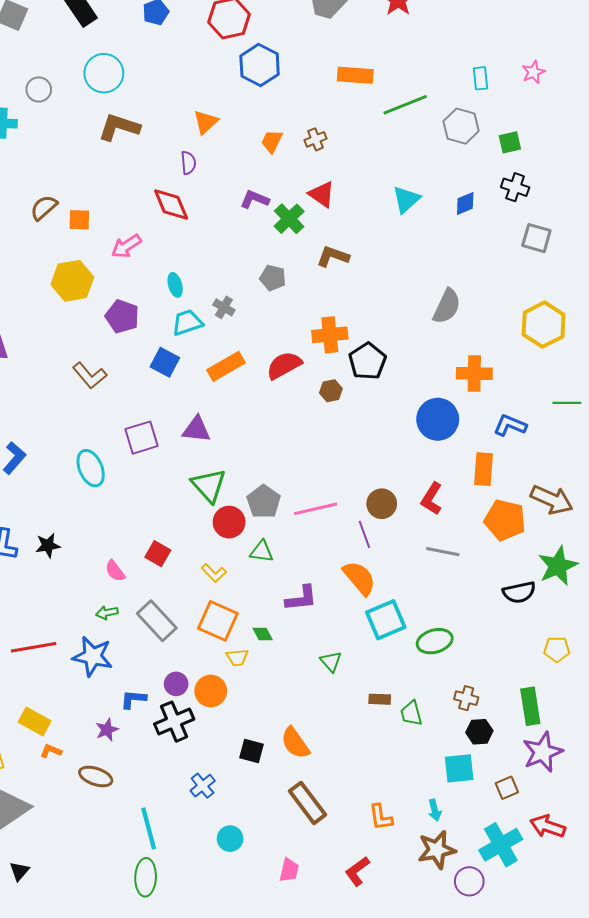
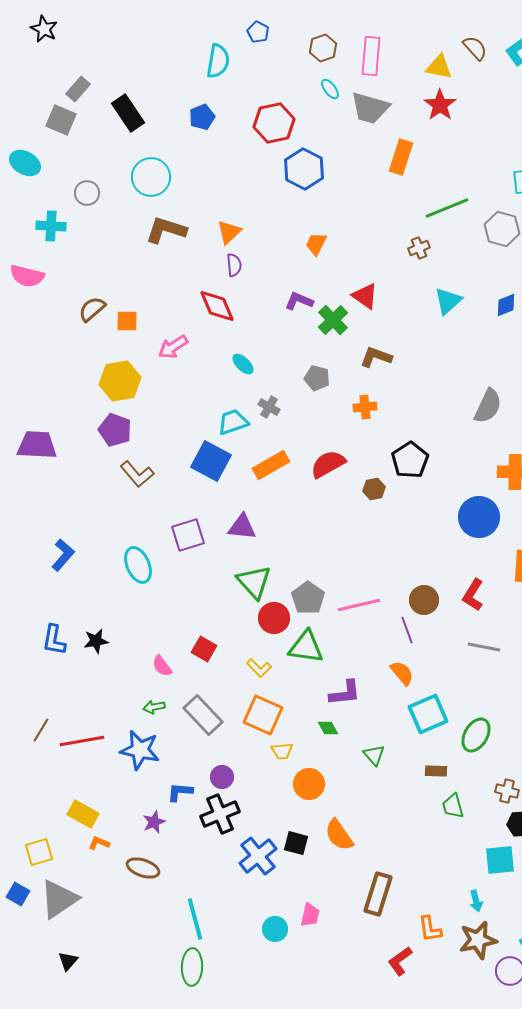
orange rectangle: (355, 75) -> (401, 157), moved, turned -76
orange triangle: (206, 122) -> (229, 232), moved
brown cross: (316, 139) -> (419, 248), moved
cyan ellipse: (175, 285) -> (243, 364), moved, turned -30
purple pentagon: (122, 316) -> (115, 430), moved
orange cross: (330, 335) -> (365, 407), moved, size x0.7
blue square: (165, 362) -> (211, 461), size x1.4
green triangle: (262, 552) -> (306, 647), size x1.5
orange semicircle: (359, 578) -> (402, 673), size x0.7
green diamond: (263, 634) -> (328, 728), moved
green ellipse: (435, 641) -> (476, 735), turned -44
orange circle: (211, 691) -> (309, 784), moved
brown rectangle: (380, 699) -> (436, 771), moved
blue cross: (203, 786) -> (258, 856), moved, size x1.5
brown rectangle: (307, 803) -> (378, 894), moved, turned 54
orange L-shape: (381, 817) -> (430, 929), moved
pink trapezoid: (289, 870) -> (310, 915), moved

